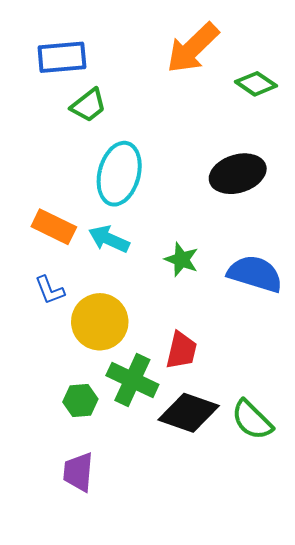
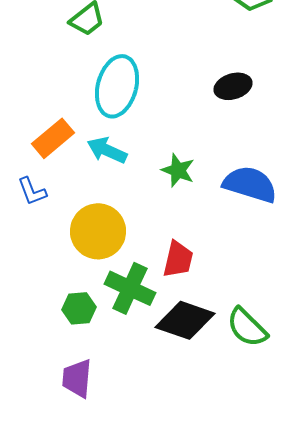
black ellipse: (238, 174) -> (233, 86), size x0.7
orange rectangle: (54, 227) -> (53, 138), turned -66
blue L-shape: (50, 290) -> (32, 191), moved

